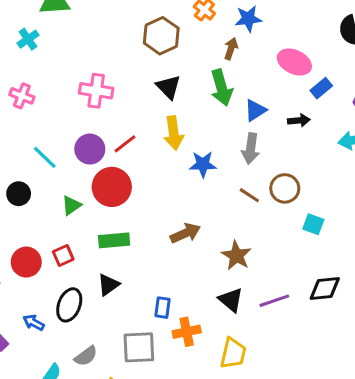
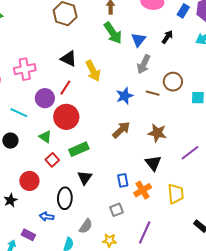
black triangle: (169, 87) -> (69, 59), moved
blue rectangle: (321, 88) -> (183, 11), moved
pink cross: (96, 91) -> (25, 69), moved
black arrow: (299, 120) -> (167, 37), turned -32
gray arrow: (251, 149) -> (144, 64), turned 36
blue star: (203, 164) -> (125, 96), moved
green triangle: (71, 205) -> (45, 137), turned -32
red square: (63, 256) -> (52, 160), moved
black triangle: (231, 300) -> (153, 163), moved, turned 30
gray square: (139, 347) -> (116, 210), size x0.6

